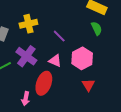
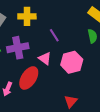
purple cross: (26, 56) -> (18, 48), turned 30
red triangle: (88, 85) -> (71, 101), moved

